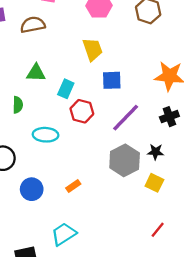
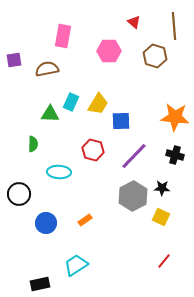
yellow trapezoid: (93, 49) -> (98, 104), moved, turned 50
cyan rectangle: (66, 89) -> (71, 102), moved
black cross: (169, 117) -> (175, 155), turned 36

